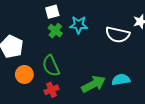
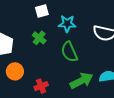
green cross: (55, 31) -> (39, 38), moved
green semicircle: (51, 66) -> (69, 52), moved

